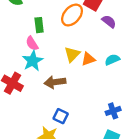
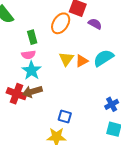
pink semicircle: (32, 43) -> (28, 55), turned -56
cyan semicircle: (112, 60) -> (104, 58), size x1.5
brown arrow: (55, 82) -> (32, 92), moved

